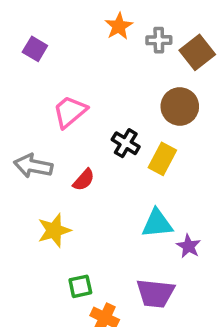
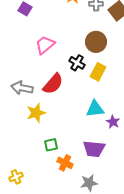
brown circle: (180, 106) -> (96, 42), moved
gray arrow: (33, 166) -> (22, 88), moved
red semicircle: (84, 180) -> (53, 84), size x1.6

